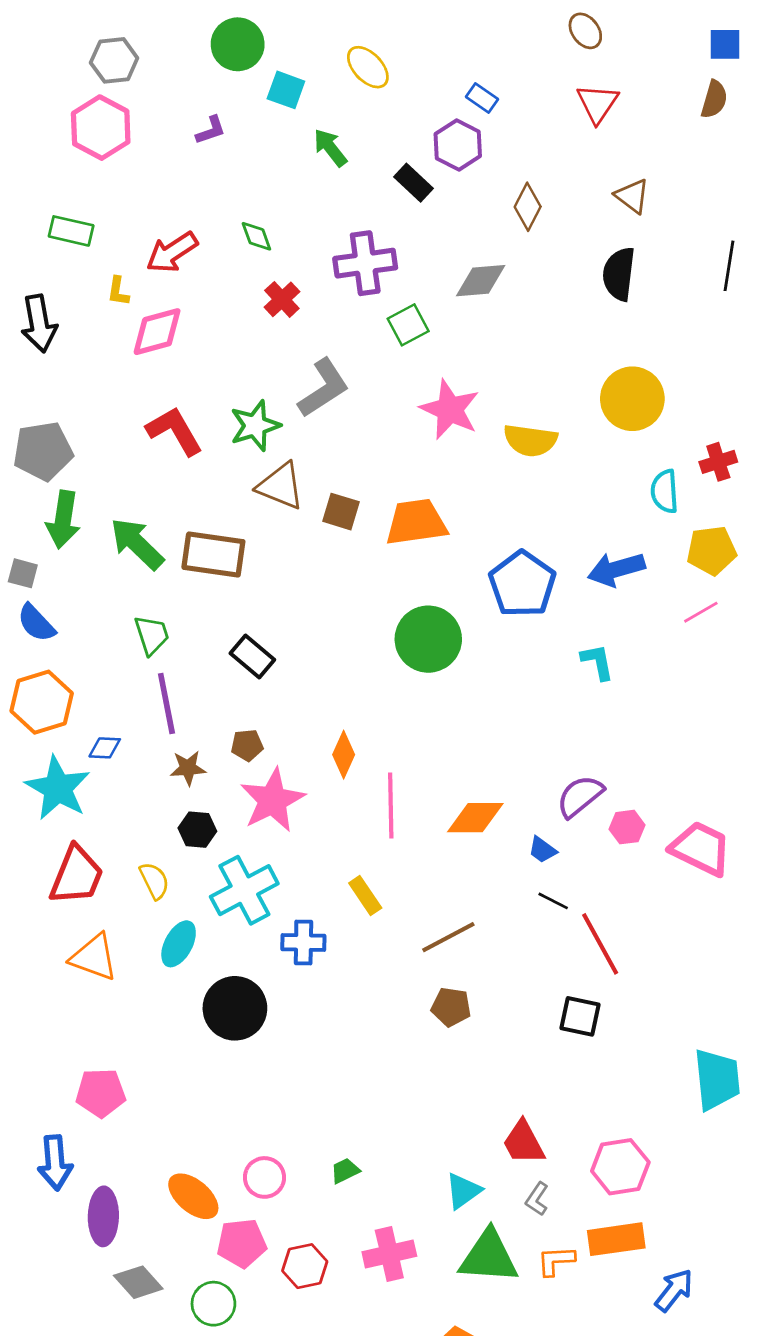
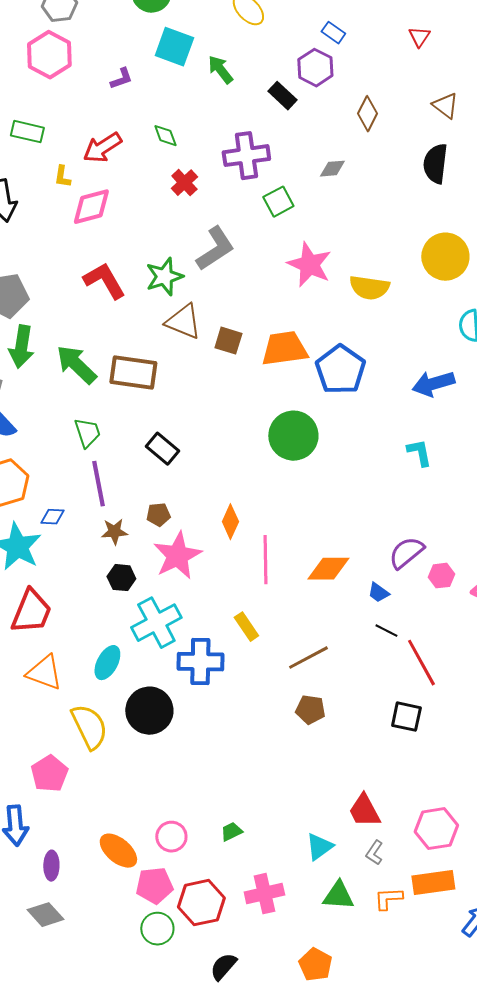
cyan square: (286, 90) -> (174, 47), moved, size x1.4
red triangle: (597, 103) -> (419, 37), size x0.7
purple L-shape: (211, 130) -> (121, 79), moved
gray diamond: (481, 281) -> (332, 169), size x0.7
blue pentagon: (522, 584) -> (340, 370), moved
yellow semicircle: (154, 881) -> (89, 727), moved, size x1.6
blue cross: (303, 943) -> (200, 662), size x1.4
pink pentagon: (101, 1093) -> (49, 774), turned -30
purple ellipse: (103, 1216) -> (51, 866), size x0.7
green triangle: (489, 1257) -> (338, 896), size x0.7
red hexagon: (305, 1266) -> (201, 903), size x1.4
gray diamond: (138, 1282) -> (45, 915), moved
green circle: (213, 1304) -> (157, 929), moved

